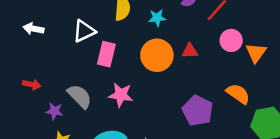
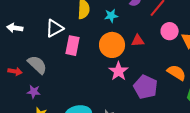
pink star: (121, 95) -> (118, 71), moved, turned 30
gray semicircle: (80, 96) -> (37, 65), moved

